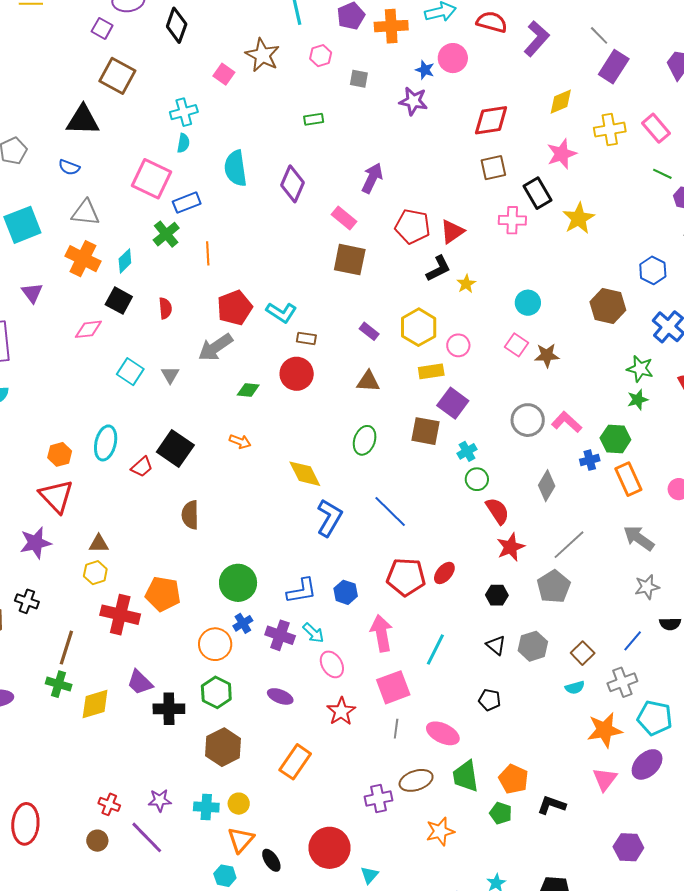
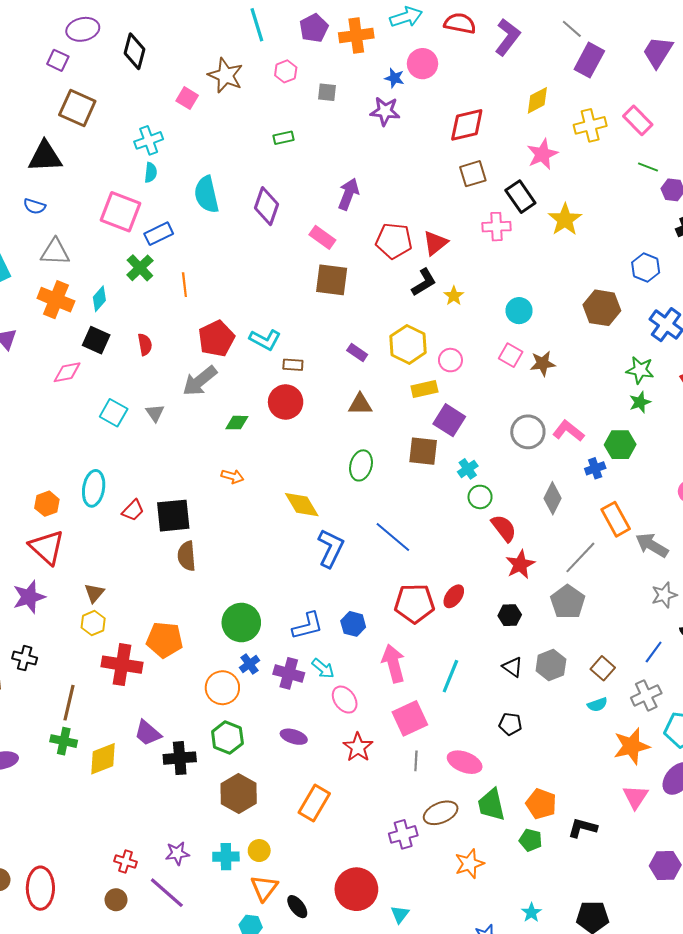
black square: (175, 448) -> (173, 516), moved, turned -36
orange rectangle: (628, 479) -> (616, 519), moved
brown triangle: (99, 544) -> (94, 593), turned -45

